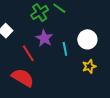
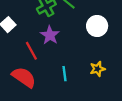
white circle: (87, 39) -> (97, 26), moved
cyan line: (65, 49) -> (65, 74), moved

